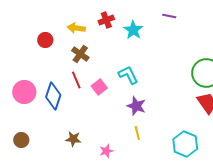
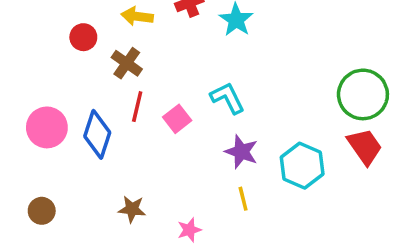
brown cross: (80, 54) -> (127, 63), moved
red line: (76, 80) -> (137, 107), turned 36
cyan hexagon: (185, 144) -> (302, 166), moved

